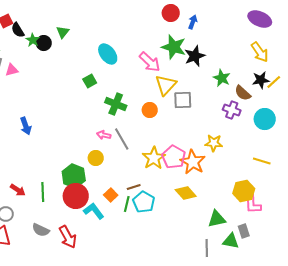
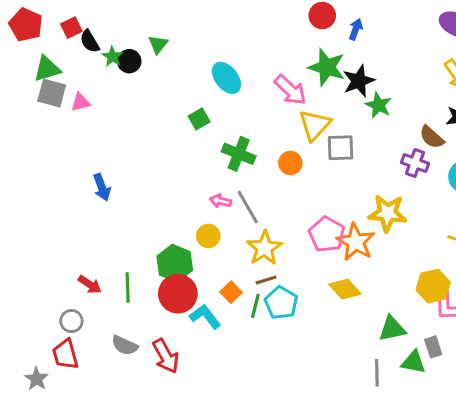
green star: (222, 78) -> (378, 105), moved
yellow star: (214, 143) -> (388, 213), size x1.4
yellow star: (154, 158) -> (264, 248), moved

